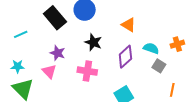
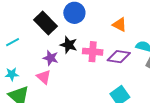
black star: (93, 42) -> (69, 45), moved
purple diamond: (125, 57) -> (119, 57), turned 55
pink cross: (87, 71) -> (93, 52), moved

